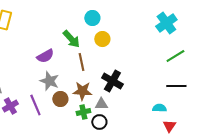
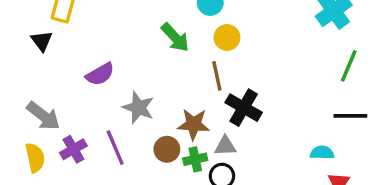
purple semicircle: (45, 56) -> (100, 74), moved
green line: (175, 56) -> (349, 66), turned -36
brown line: (81, 62) -> (217, 76), moved
brown circle: (60, 99) -> (167, 149), moved

